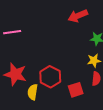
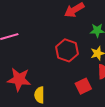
red hexagon: (50, 77) -> (67, 50), moved

